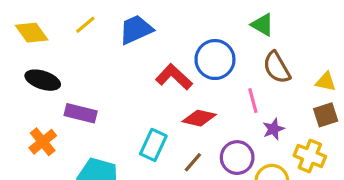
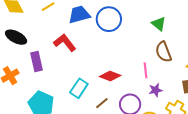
blue circle: (215, 60) -> (109, 19), moved
red L-shape: (174, 77) -> (65, 43), moved
purple rectangle: (81, 113) -> (37, 62), turned 54

